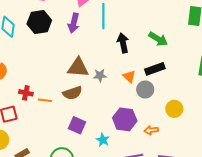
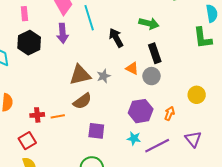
black rectangle: (155, 69) -> (155, 53), turned -72
yellow circle: (174, 109) -> (197, 95), moved
orange arrow: (151, 130) -> (169, 114), turned 136
cyan star: (103, 140) -> (134, 138), moved

